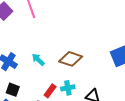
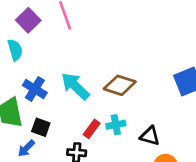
cyan arrow: (38, 60) -> (75, 86), size x1.6

